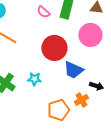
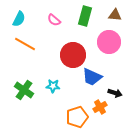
pink semicircle: (43, 12) -> (54, 20), moved

